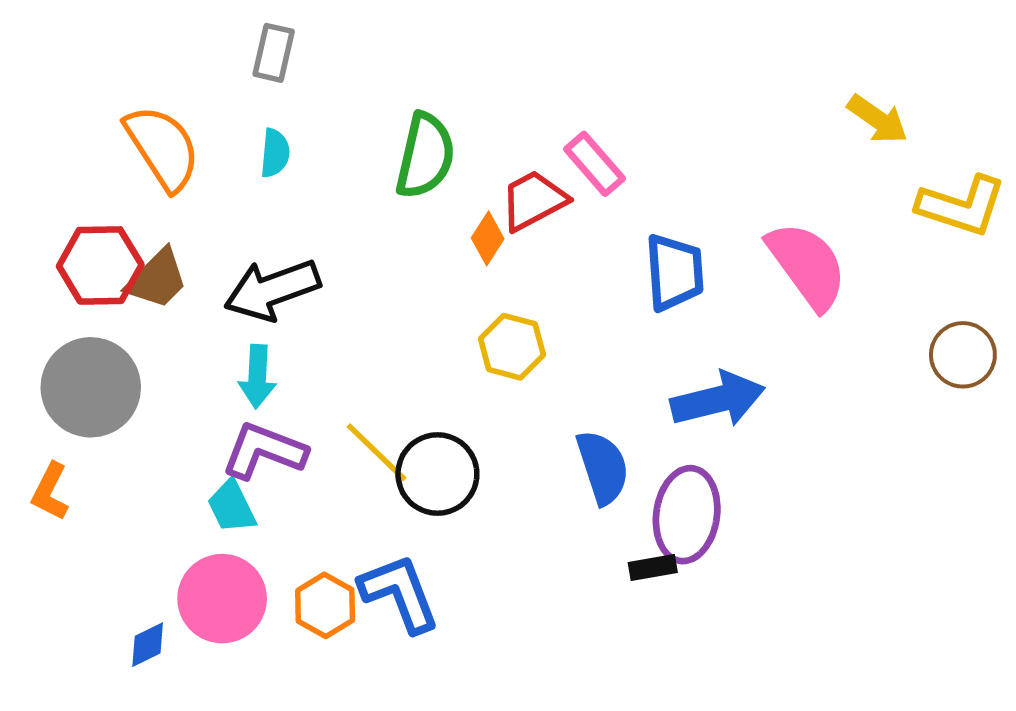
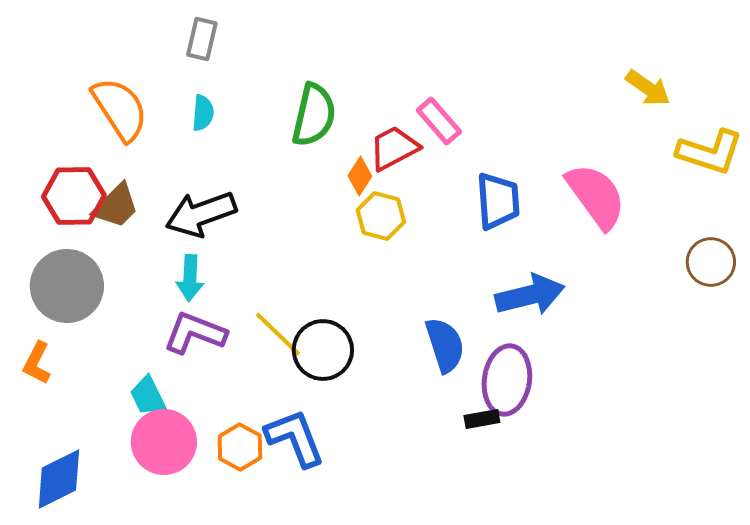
yellow hexagon: (512, 347) -> (381, 216), moved
cyan trapezoid: (232, 507) -> (148, 396), moved
blue diamond: (148, 645) -> (59, 479), moved, size x1.8

